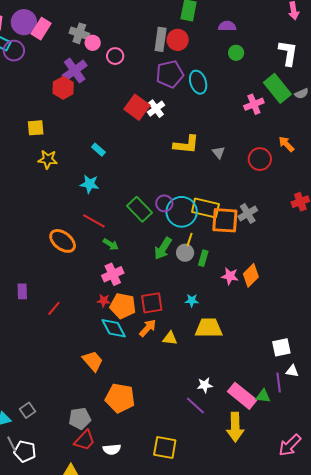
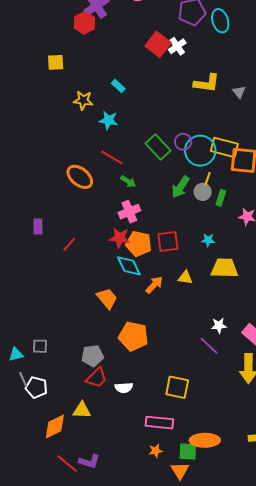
yellow star: (48, 159) -> (83, 100), moved
red star: (104, 301) -> (120, 238), size x1.5
orange arrow: (148, 328) -> (154, 285), moved
gray square: (27, 410) -> (40, 346), turned 35

